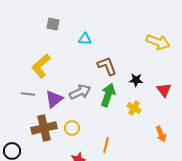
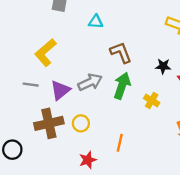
black star: (136, 80) -> (163, 66), moved

